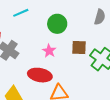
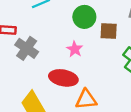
brown square: (79, 47) -> (109, 31), moved

